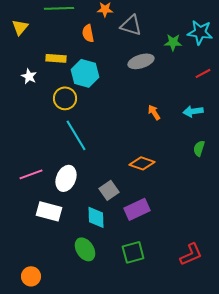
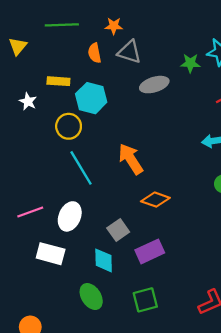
gray triangle: (131, 25) -> (129, 52), moved
orange arrow: (154, 112) -> (131, 159), moved, size x1.8

